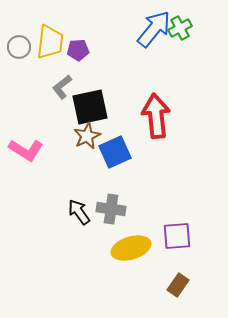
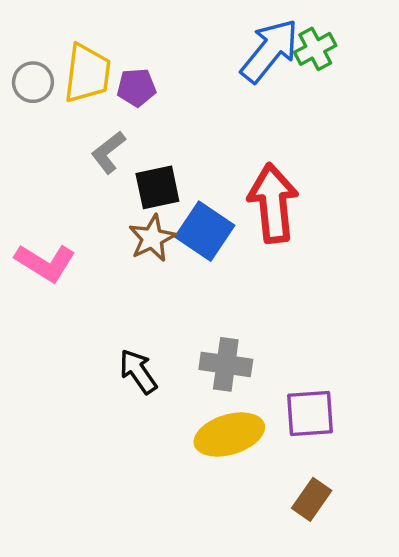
black square: (90, 107) -> (157, 187), size x0.7
blue square: (115, 152) -> (205, 231), moved, turned -32
gray cross: (111, 209) -> (226, 364), moved

